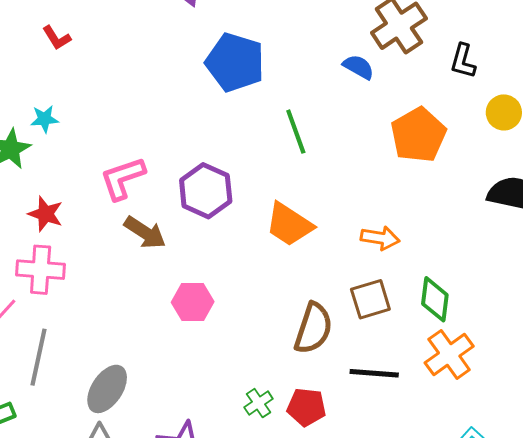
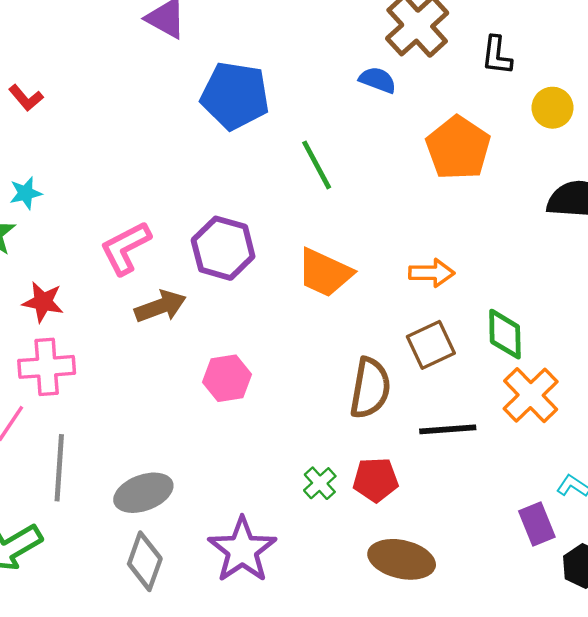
brown arrow: (145, 232) -> (160, 306), turned -45
gray ellipse: (107, 389) -> (143, 493), turned 45

